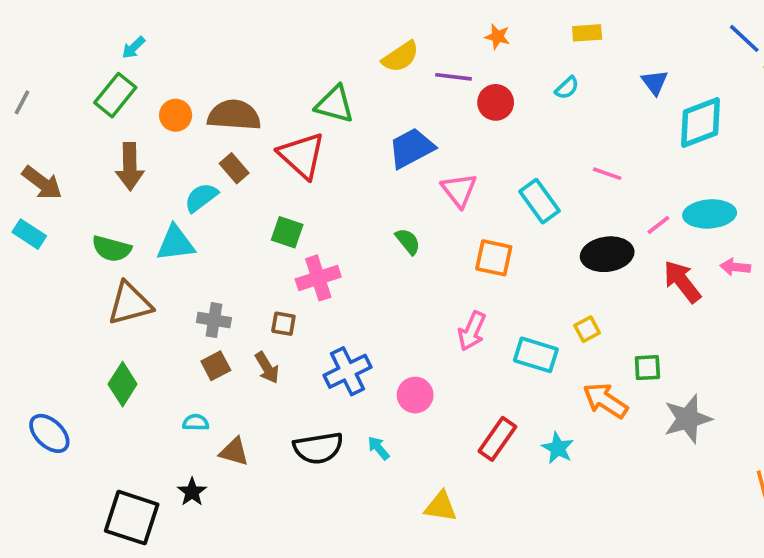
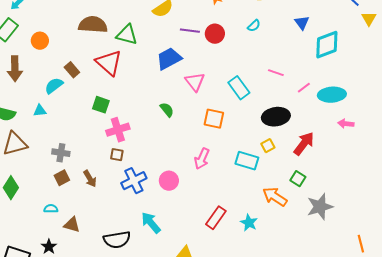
purple line: (454, 77) -> (190, 31), moved
brown semicircle: (234, 115) -> (93, 25), moved
pink line: (658, 225) -> (304, 88), moved
cyan triangle: (176, 243) -> (40, 111), size x0.6
red arrow: (682, 282) -> (304, 144), moved, turned 75
brown square: (283, 324) -> (117, 155), moved
yellow square: (587, 329) -> (268, 146), moved
cyan rectangle: (536, 355) -> (247, 161), moved
green square: (647, 368) -> (298, 179), turned 35
pink circle: (415, 395) -> (169, 181), moved
black semicircle: (318, 448) -> (117, 240), moved
cyan arrow: (379, 448) -> (151, 223), size x1.6

